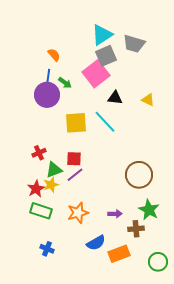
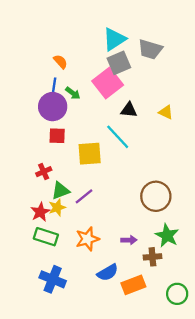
yellow square: (76, 123) -> (90, 154), moved
red square: (74, 159) -> (57, 136), moved
blue cross: (47, 249) -> (53, 279), size x1.6

